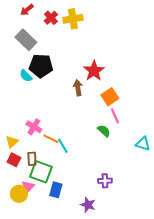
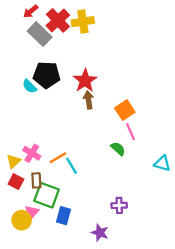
red cross: (51, 18) -> (58, 20), size x1.5
gray rectangle: (26, 40) -> (40, 34), moved
red star: (94, 71) -> (85, 81), moved
pink cross: (34, 127) -> (32, 153), moved
orange line: (51, 139) -> (58, 158), turned -56

